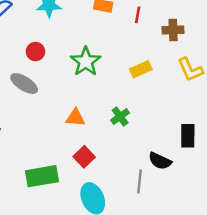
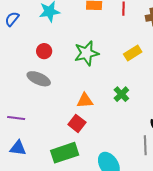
green star: (86, 62) -> (86, 53), turned 30
red square: (84, 157) -> (77, 123), moved

